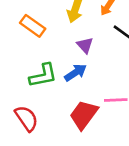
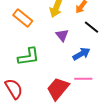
blue arrow: (75, 73) -> (81, 54), moved

